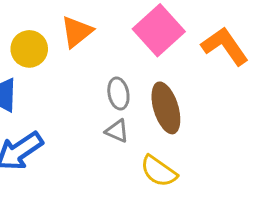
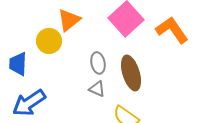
yellow circle: (29, 49) -> (49, 41), moved

